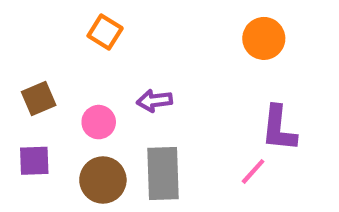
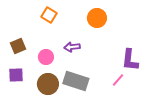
orange circle: (264, 38) -> (97, 18), moved
gray rectangle: (163, 174) -> (76, 81), turned -70

